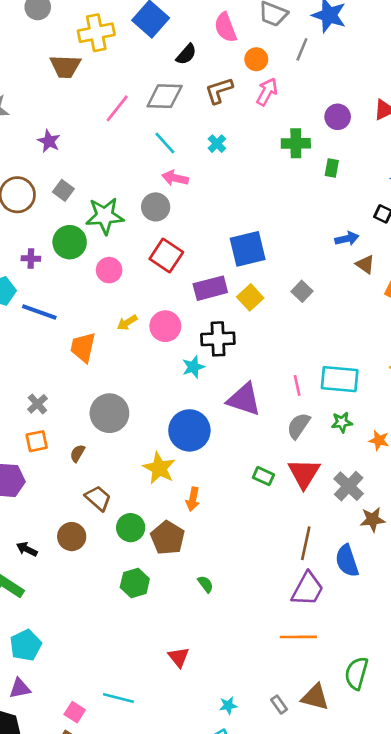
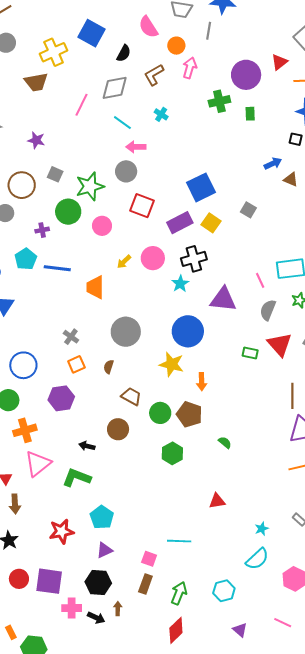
purple circle: (338, 117) -> (246, 75), size x1.5
red triangle: (179, 657) -> (217, 501), turned -48

